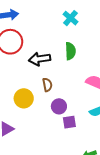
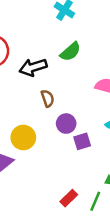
green semicircle: (70, 51) -> (70, 52), turned 60
yellow circle: (24, 98) -> (23, 137), moved

